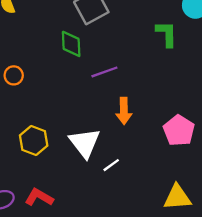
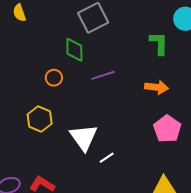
orange circle: (14, 75) -> (54, 78), moved
orange arrow: (124, 111) -> (157, 87), moved, turned -85
yellow hexagon: (34, 141) -> (40, 119), moved

